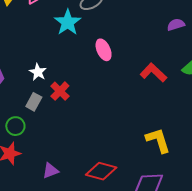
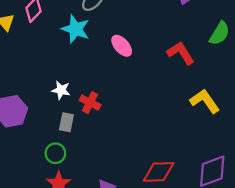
red L-shape: (153, 73) -> (181, 53), turned 32
yellow L-shape: (158, 140) -> (205, 101), moved

